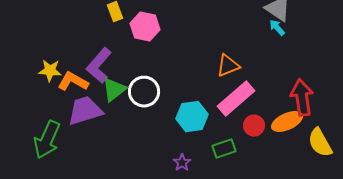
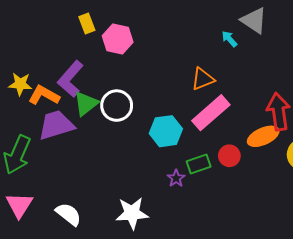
cyan arrow: (277, 28) -> (229, 39), moved
red circle: (254, 126) -> (229, 156), moved
purple star: (182, 163) -> (176, 178), moved

